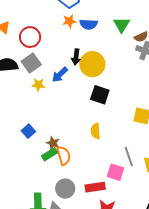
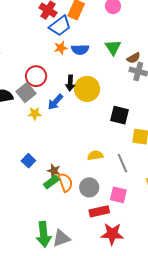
red circle: (30, 37) -> (36, 76), moved
black square: (100, 95) -> (120, 115), moved
yellow semicircle: (96, 131) -> (95, 155), turned 91
gray line: (129, 157) -> (122, 163), moved
gray circle: (65, 189) -> (89, 187), moved

